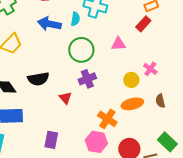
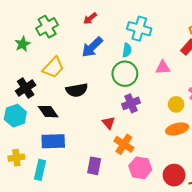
cyan semicircle: (75, 19) -> (127, 50), moved
blue arrow: (49, 24) -> (92, 47), turned -55
black semicircle: (38, 79) -> (77, 90), moved
orange cross: (107, 119) -> (124, 144), moved

